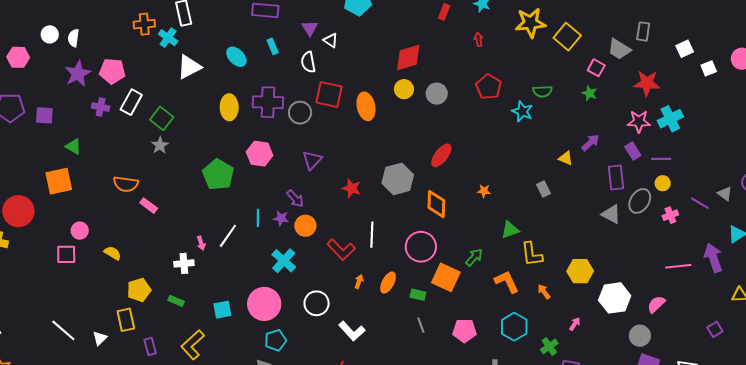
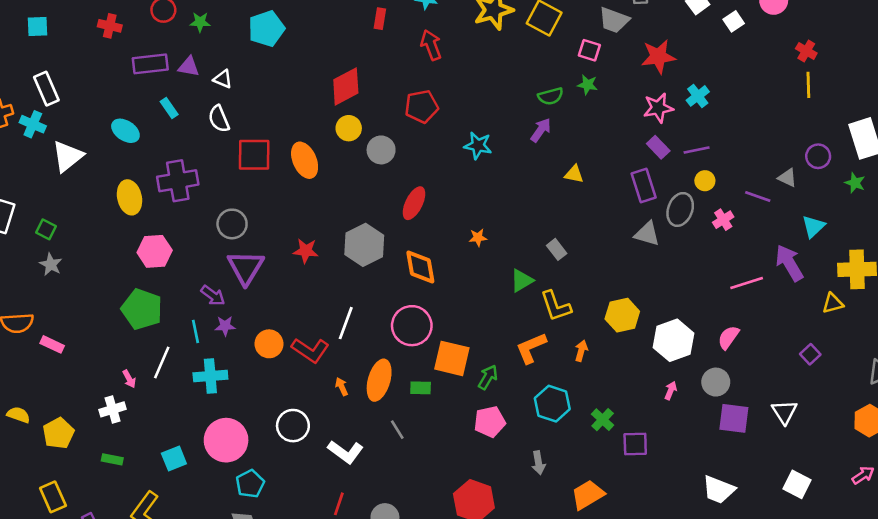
purple triangle: (310, 28) -> (189, 67), moved, turned -36
white triangle: (331, 40) -> (223, 79), moved
red arrow: (478, 40) -> (431, 45), size x1.6
red pentagon: (489, 87) -> (421, 106), moved, turned -30
green semicircle: (542, 91) -> (551, 96), moved
gray circle: (437, 94) -> (381, 150), moved
cyan star: (522, 111) -> (478, 146), moved
gray circle: (300, 113) -> (232, 224), moved
green square: (162, 118) -> (46, 229), size x0.7
cyan cross: (670, 119) -> (698, 96), size x0.7
purple arrow: (590, 143) -> (541, 130), moved
pink hexagon: (260, 154) -> (155, 251), moved
purple triangle: (312, 160) -> (246, 267), moved, size x1.4
green pentagon: (218, 175) -> (142, 309), moved
red star: (352, 188) -> (306, 251), moved
gray rectangle: (543, 189) -> (557, 249), moved
purple arrow: (295, 199) -> (213, 296), moved
orange circle: (305, 226) -> (269, 344), moved
white line: (372, 235) -> (346, 323), turned 30
green arrow: (474, 257) -> (488, 377), moved
cyan cross: (284, 261) -> (210, 376), moved, turned -35
orange arrow: (359, 282) -> (342, 387), turned -32
orange L-shape: (507, 282) -> (531, 348), turned -76
orange ellipse: (388, 283) -> (379, 380), size x1.4
yellow pentagon: (139, 290) -> (58, 433), moved
orange arrow: (544, 292) -> (581, 351), turned 63
pink arrow: (575, 324) -> (671, 391), moved
gray line: (421, 325) -> (397, 430), moved

